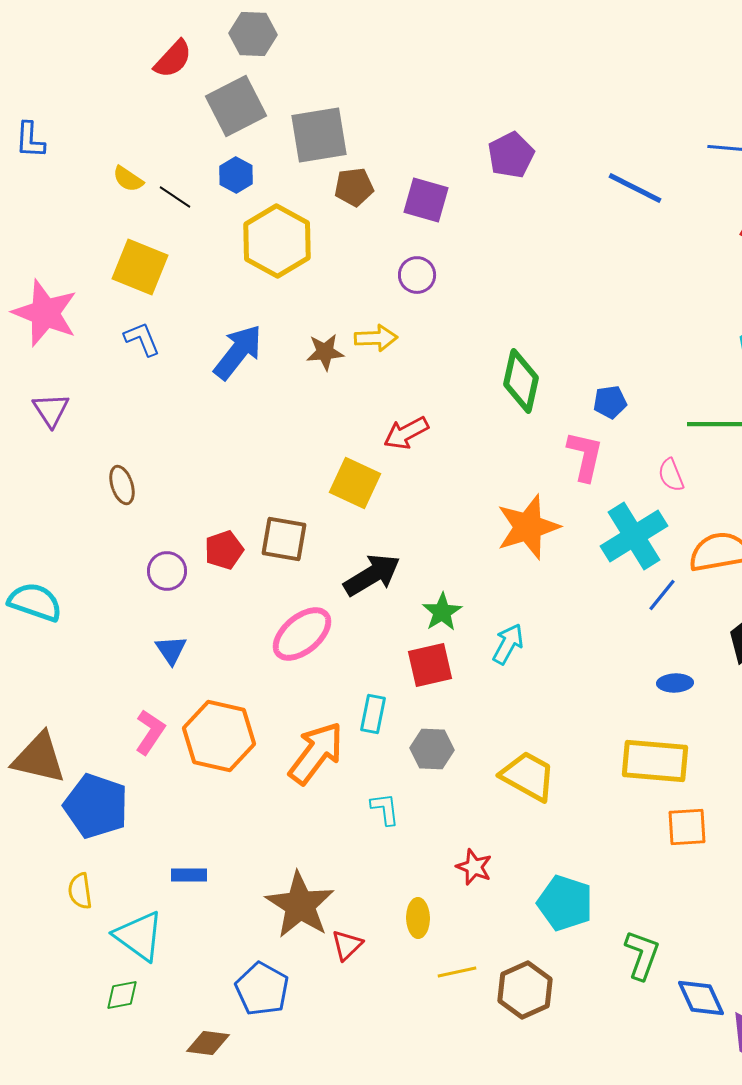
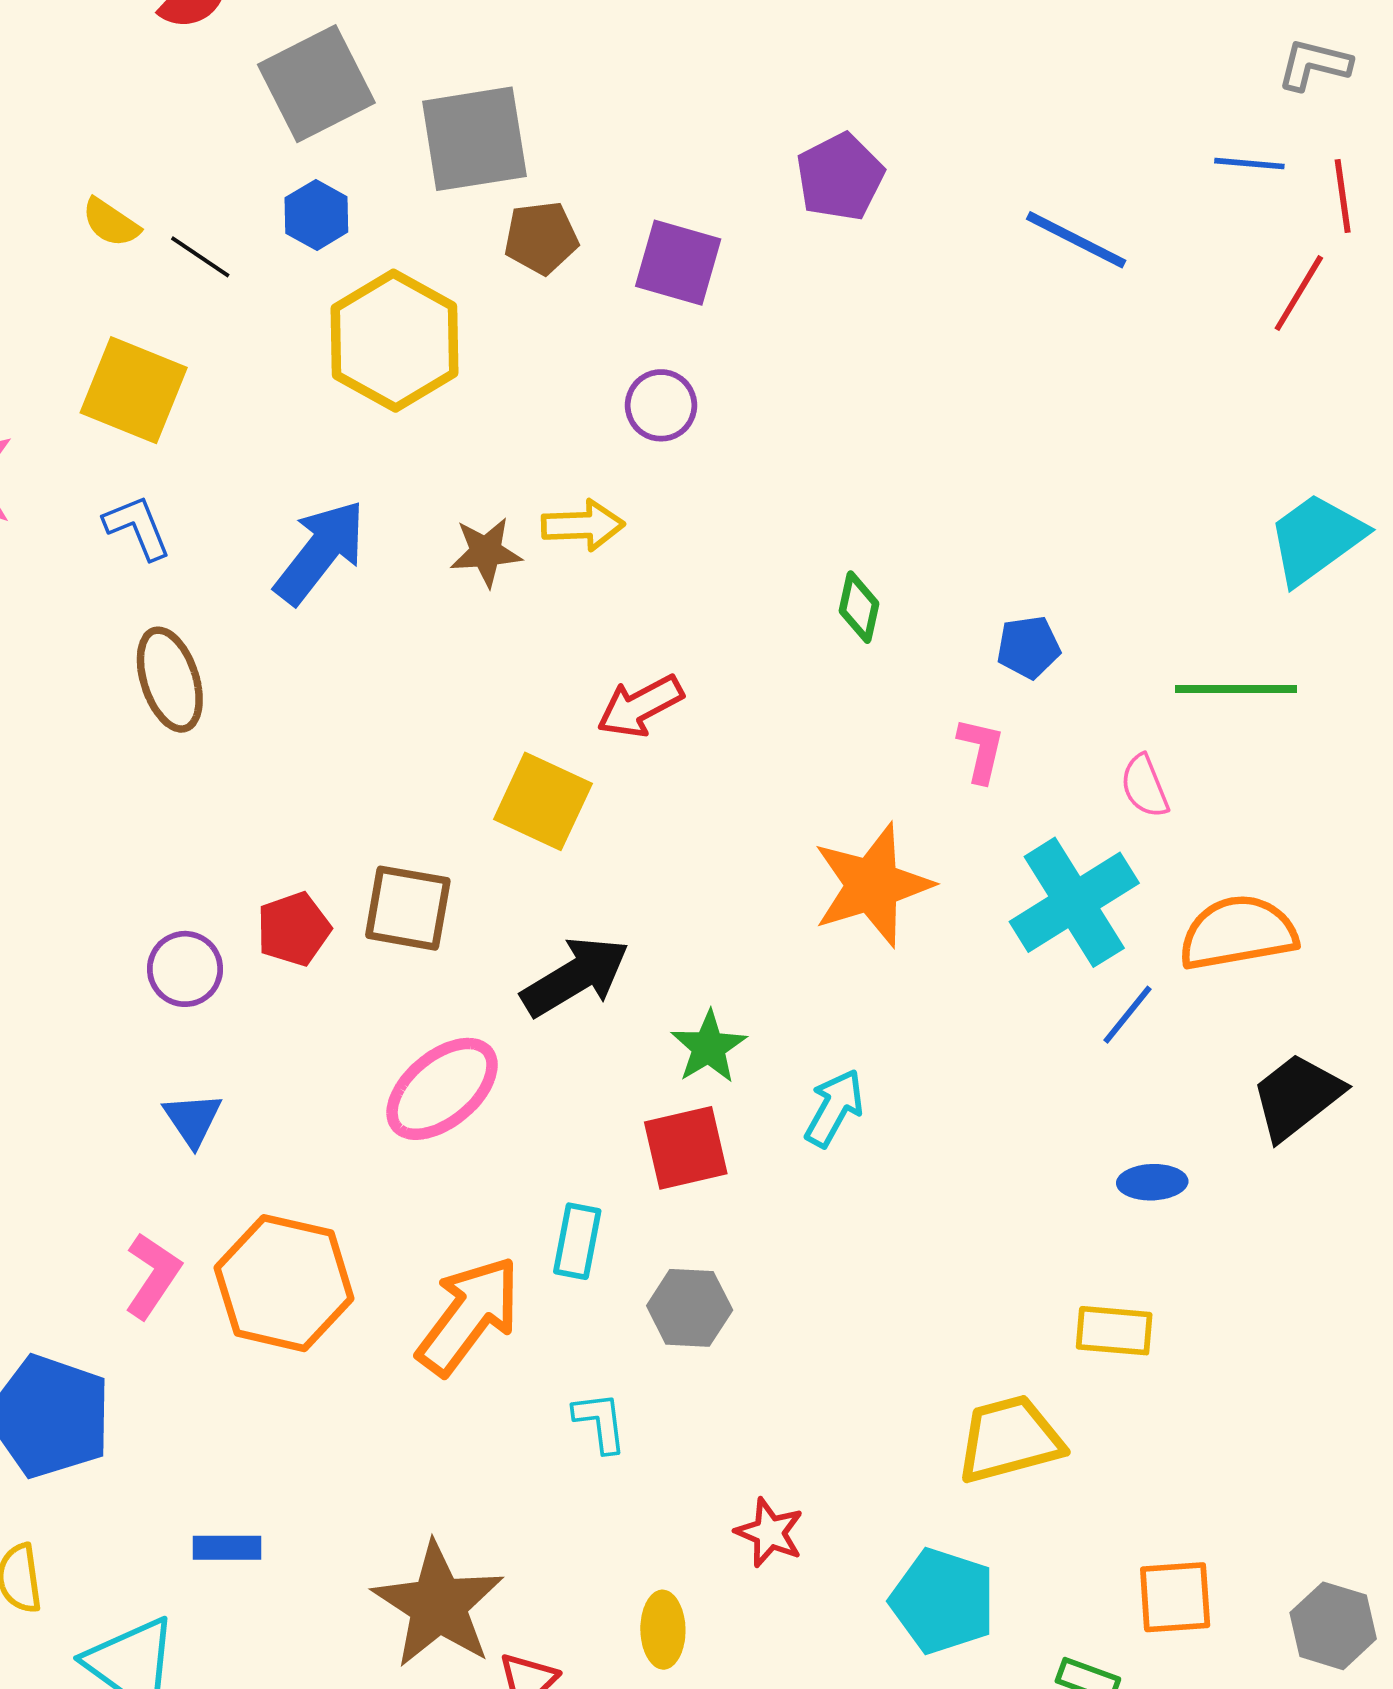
green diamond: (521, 381) -> (859, 607), size x0.6
pink L-shape: (585, 456) -> (981, 750), size x0.7
brown ellipse: (122, 485) -> (170, 680), moved, size x1.4
yellow rectangle: (655, 761) -> (1114, 1331), size x0.6
yellow trapezoid: (528, 776) -> (1009, 1439), moved, turned -44
orange square: (687, 827) -> (1175, 1597), moved

